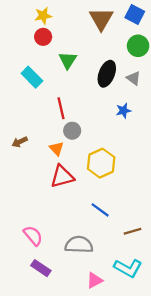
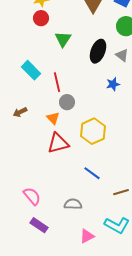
cyan rectangle: (32, 77) -> (31, 70), moved
gray semicircle: (79, 245) -> (73, 204), size x0.7

